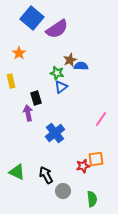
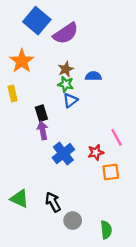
orange star: (19, 53) -> (22, 61), size x1.5
brown star: (70, 60) -> (66, 69), moved
purple arrow: (28, 113) -> (43, 130), moved
pink line: (101, 119) -> (117, 137), turned -63
orange square: (96, 159) -> (111, 172), moved
red star: (83, 166) -> (96, 152), moved

